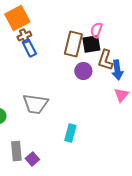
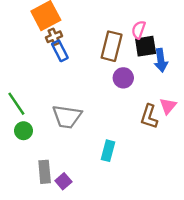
black square: (91, 44) -> (146, 46), moved
brown L-shape: (105, 60) -> (149, 117), moved
blue arrow: (117, 70) -> (161, 60), moved

